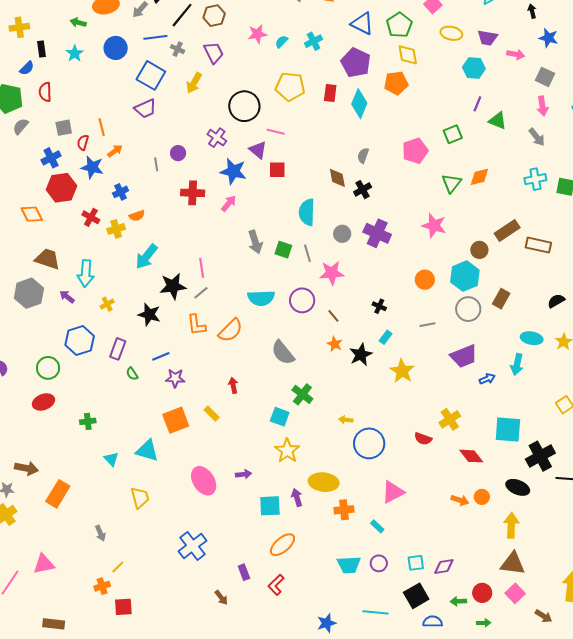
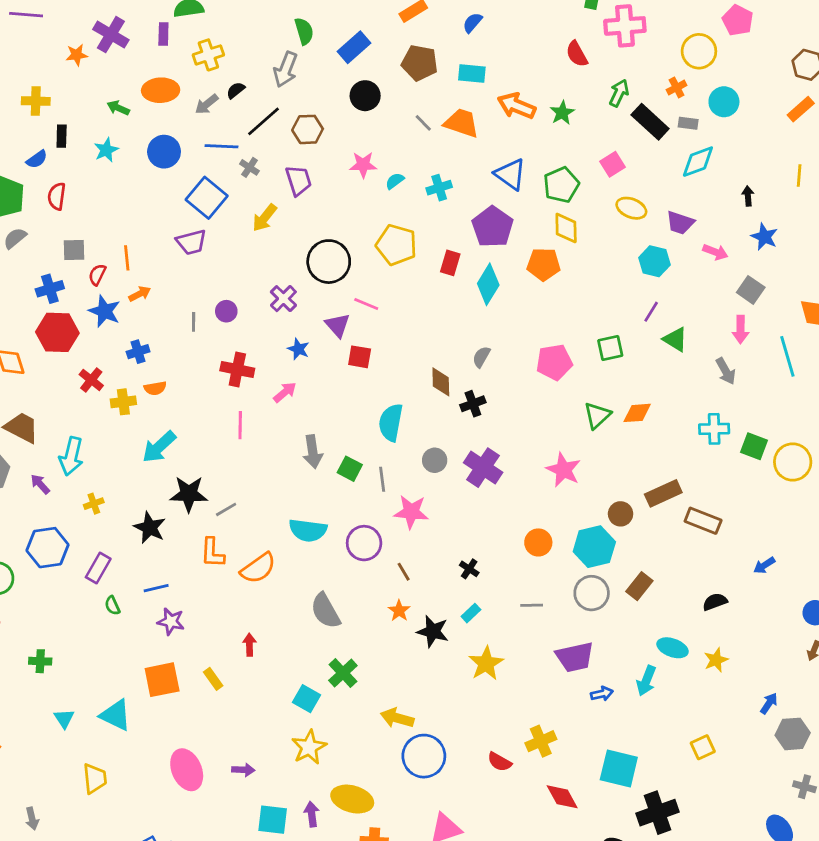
blue star: (233, 171) -> (298, 349), size x0.6
pink line: (202, 268) -> (240, 425), moved
black star: (361, 355) -> (433, 631), turned 30
yellow arrow: (346, 420) -> (397, 718), size x1.6

